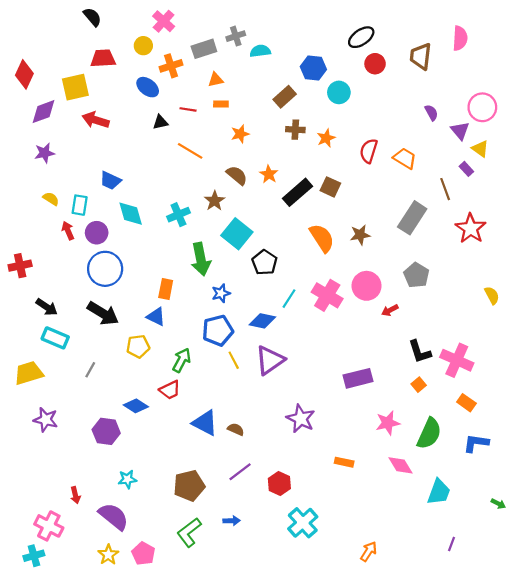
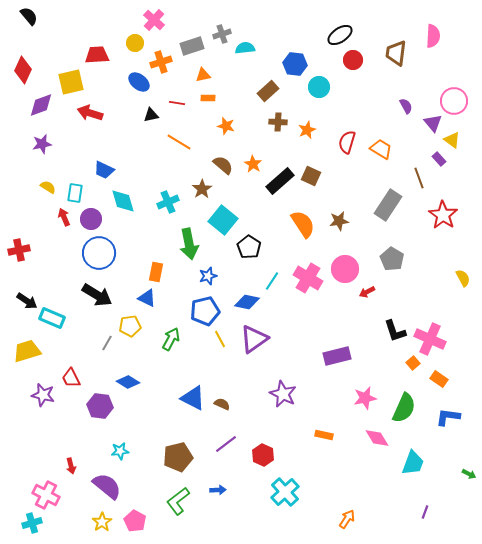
black semicircle: (92, 17) -> (29, 16), moved
orange star: (240, 134) -> (226, 126), turned 30
black arrow: (47, 307) -> (27, 301), moved
gray line: (90, 370) -> (107, 343), moved
orange square: (419, 385) -> (413, 363), moved
red trapezoid: (170, 390) -> (71, 378), moved, turned 90

